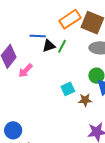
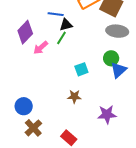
green line: (62, 46) -> (61, 38), moved
brown star: (85, 100) -> (74, 97), moved

